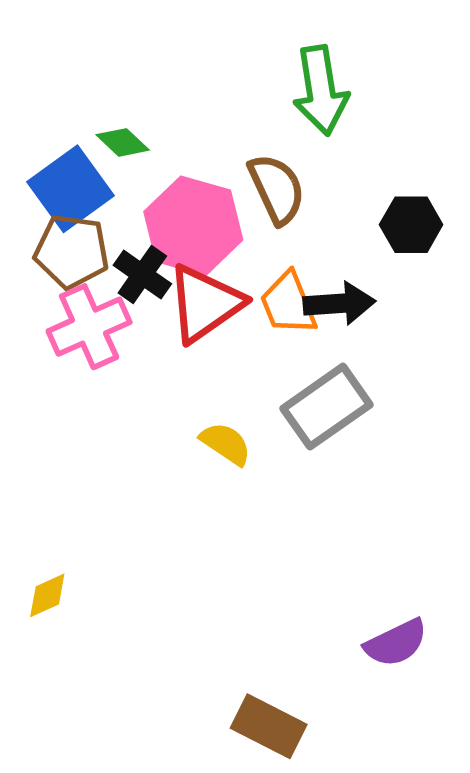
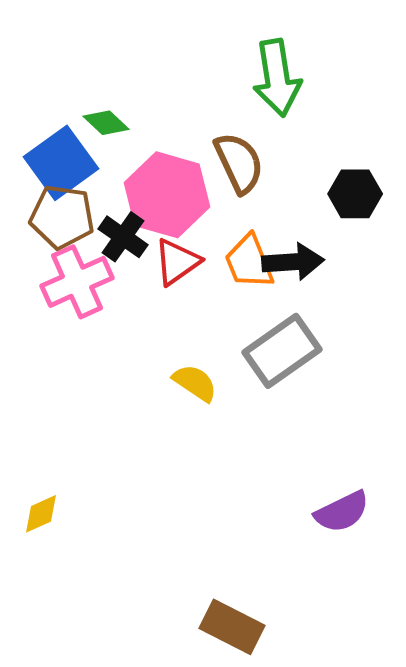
red triangle: (205, 303) -> (177, 262), size x0.7
purple semicircle: (396, 643) -> (342, 512), moved

